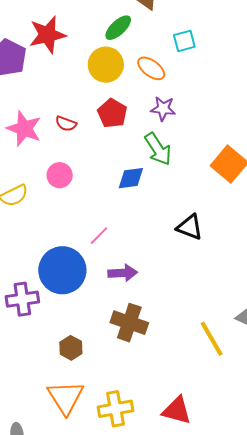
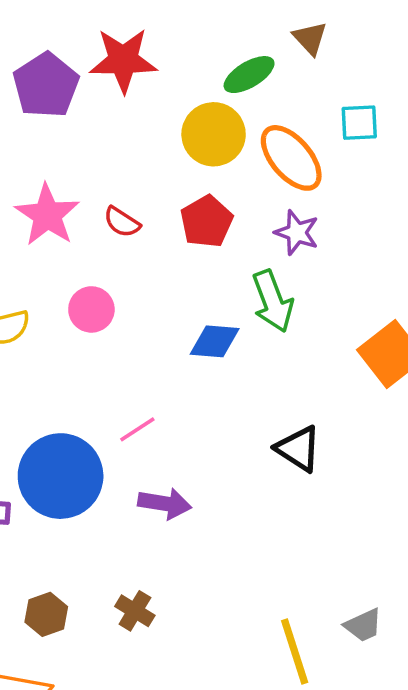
orange ellipse: (151, 68) -> (291, 158), size x1.4
brown cross: (129, 323) -> (135, 611), moved, size x0.6

